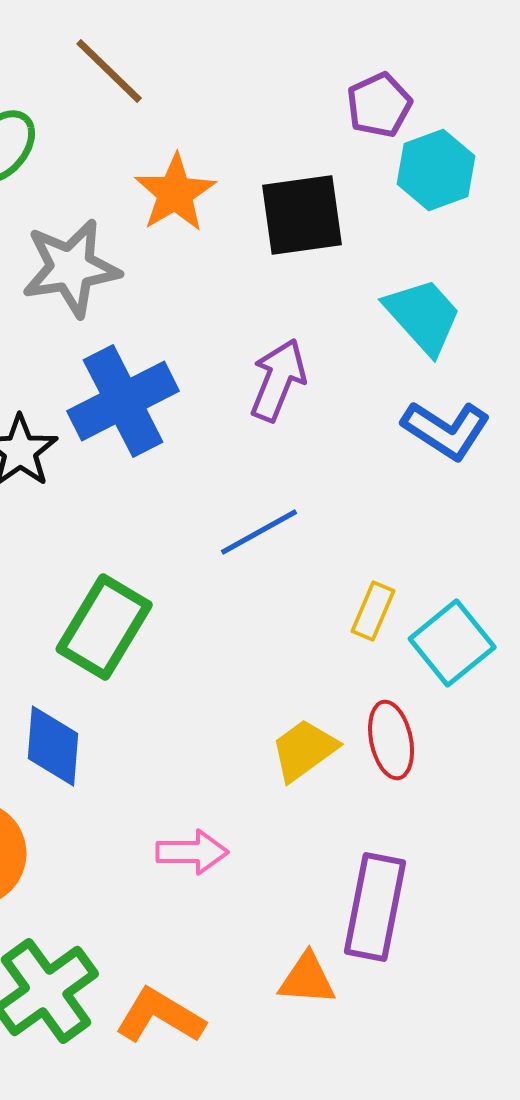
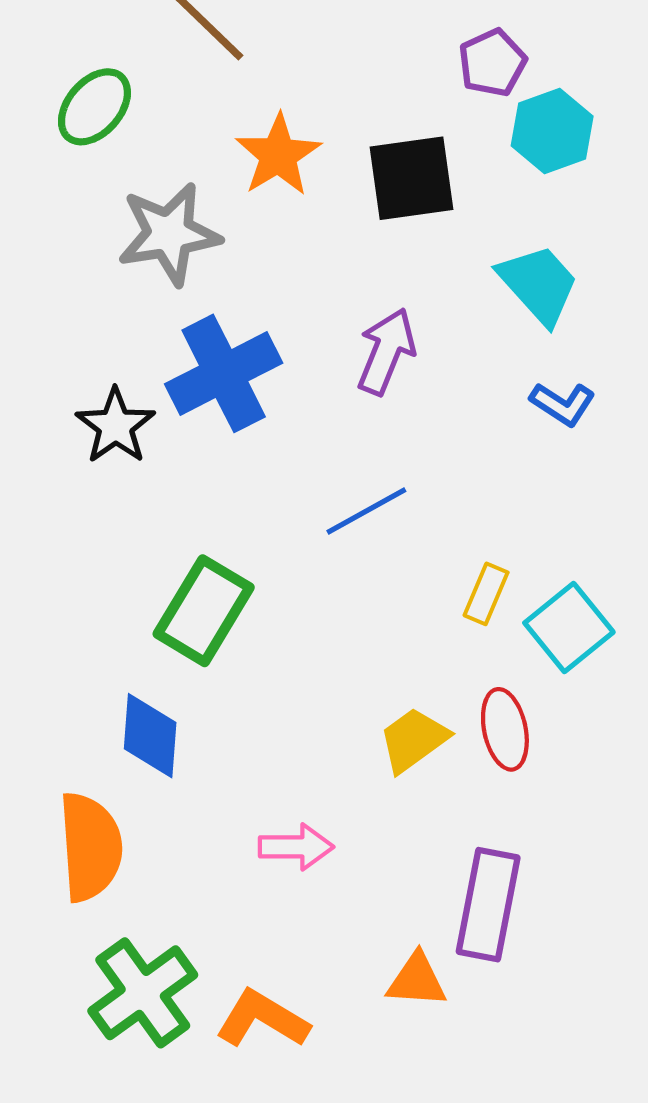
blue L-shape: (446, 430) -> (563, 404), size x0.7

